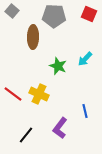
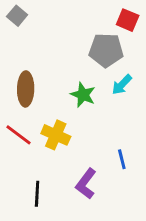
gray pentagon: (54, 16) -> (106, 50), moved
brown ellipse: (33, 37) -> (26, 89), moved
black line: (26, 135) -> (37, 194), turned -36

